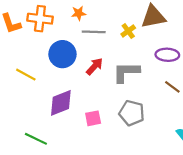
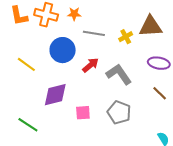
orange star: (79, 13) -> (74, 14), moved
gray L-shape: (126, 72) -> (119, 74), turned 48

